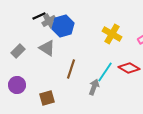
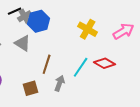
gray arrow: (94, 87) -> (60, 83), moved
brown square: (47, 98) -> (31, 88), moved

